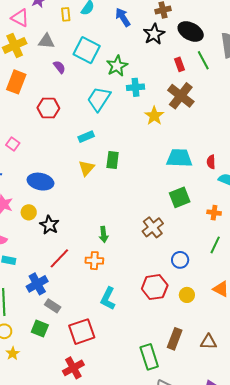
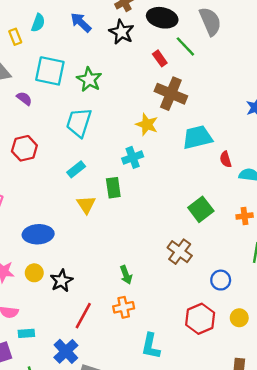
cyan cross: (135, 87) -> (133, 157), moved
cyan trapezoid: (179, 158) -> (197, 137), moved
black star: (49, 225) -> (62, 281), turned 30

